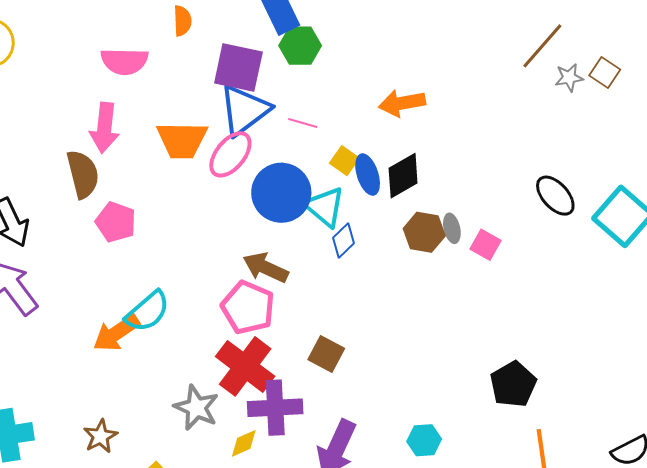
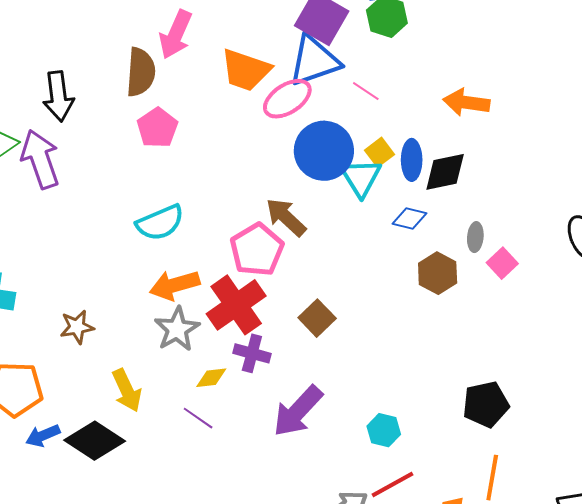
yellow square: (344, 161) -> (379, 152), moved
brown hexagon: (424, 232) -> (438, 273), moved
blue diamond: (344, 241) -> (410, 218), moved, turned 40
orange arrow: (116, 333) -> (175, 285), moved
purple cross: (275, 408) -> (252, 353), size x0.7

